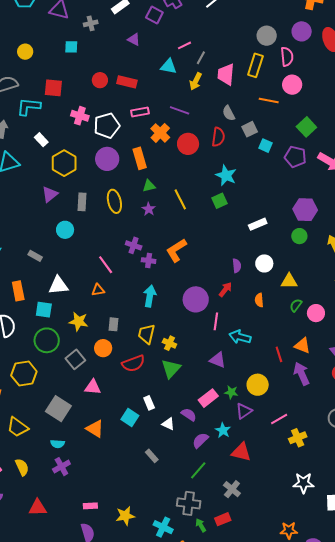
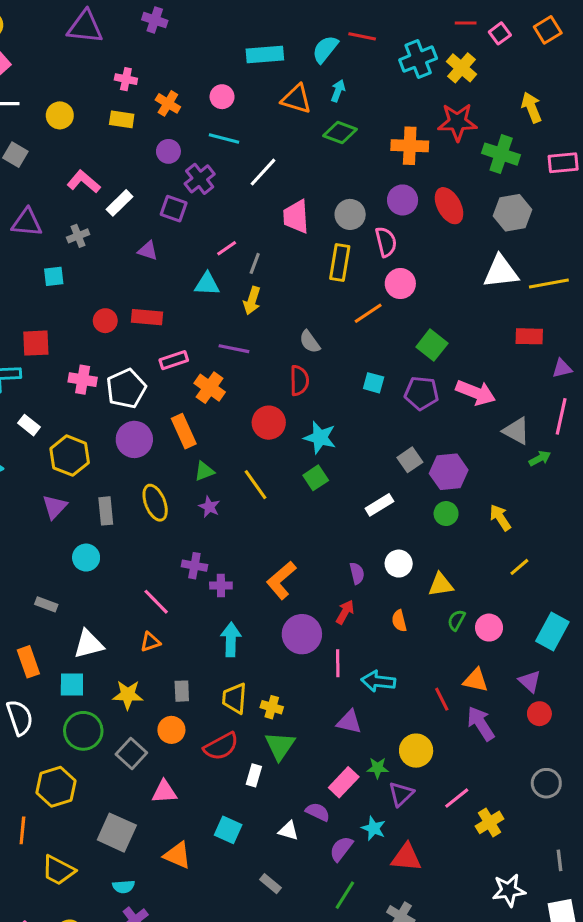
pink trapezoid: (226, 74) -> (296, 217), moved
orange line: (269, 101) -> (368, 313), turned -36
gray square: (250, 129) -> (410, 460), moved
red circle: (188, 144) -> (269, 423), moved
orange L-shape: (176, 250) -> (281, 580), moved
white rectangle: (149, 403) -> (254, 775), moved, turned 48

